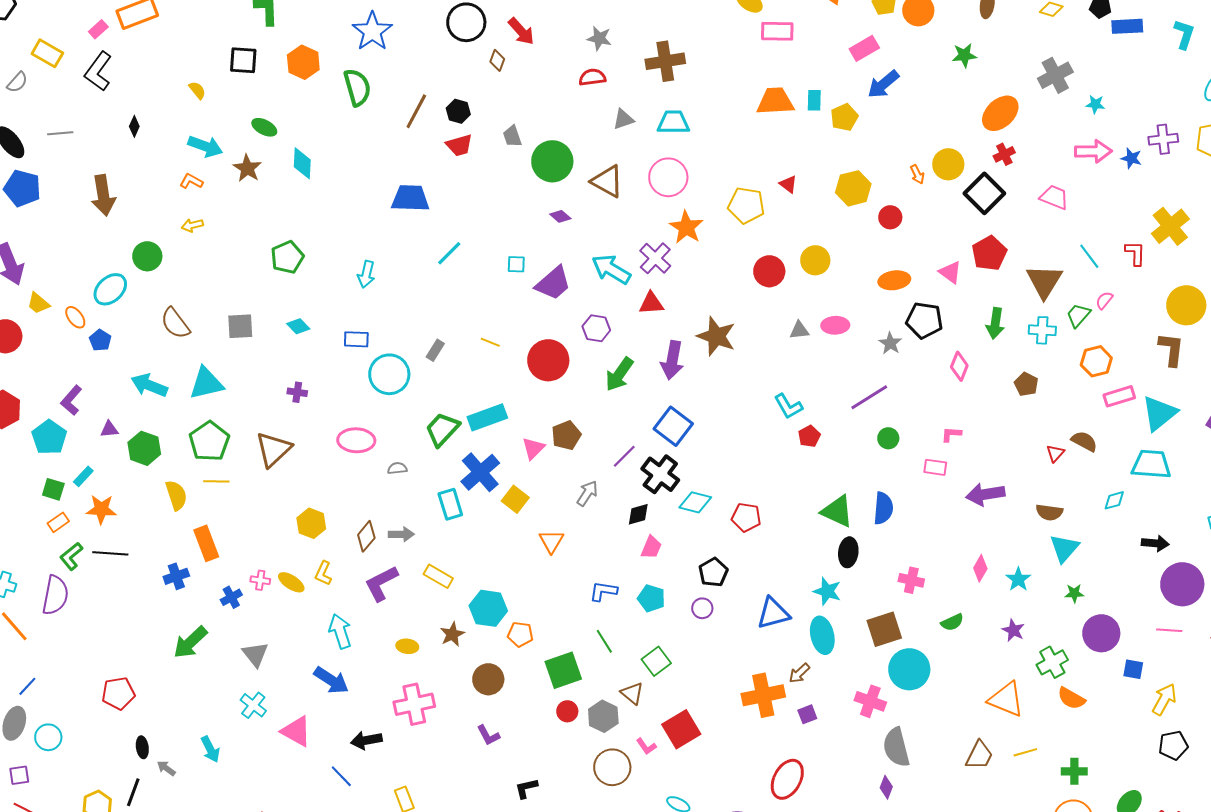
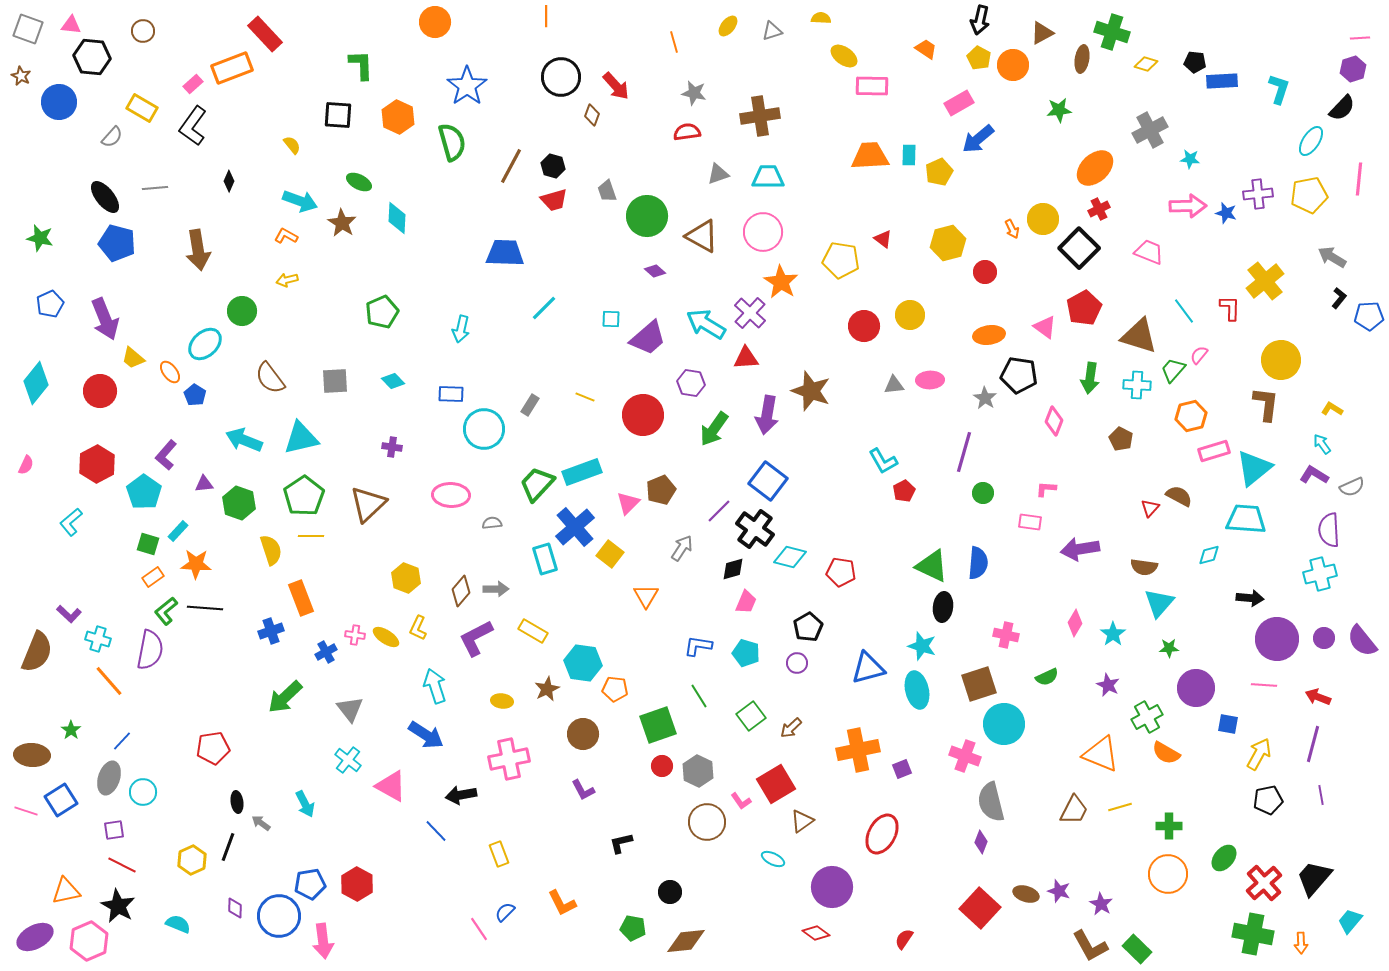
brown triangle: (1044, 281) -> (1139, 336), turned -45
purple line: (869, 397) -> (964, 452), turned -42
brown arrow: (799, 673) -> (791, 728), moved
brown triangle: (632, 693) -> (802, 821), moved, turned 45

